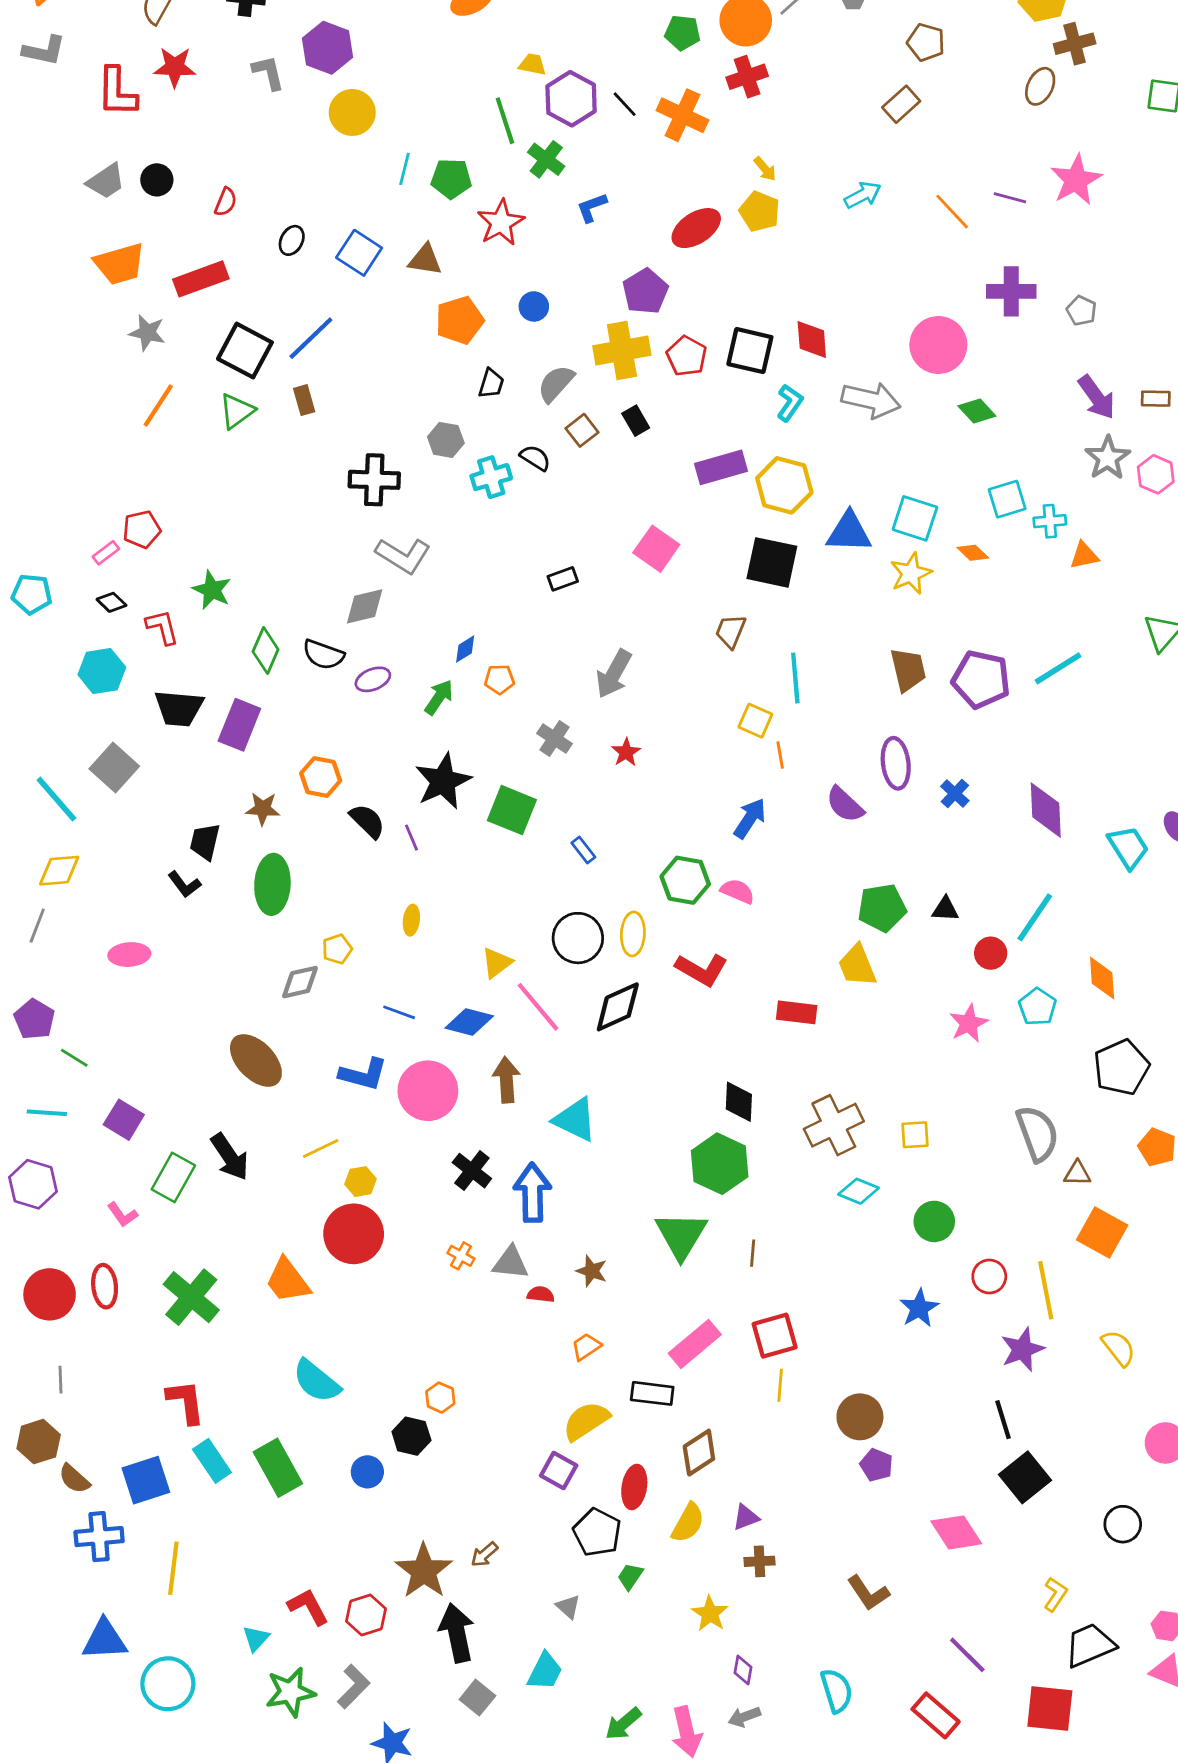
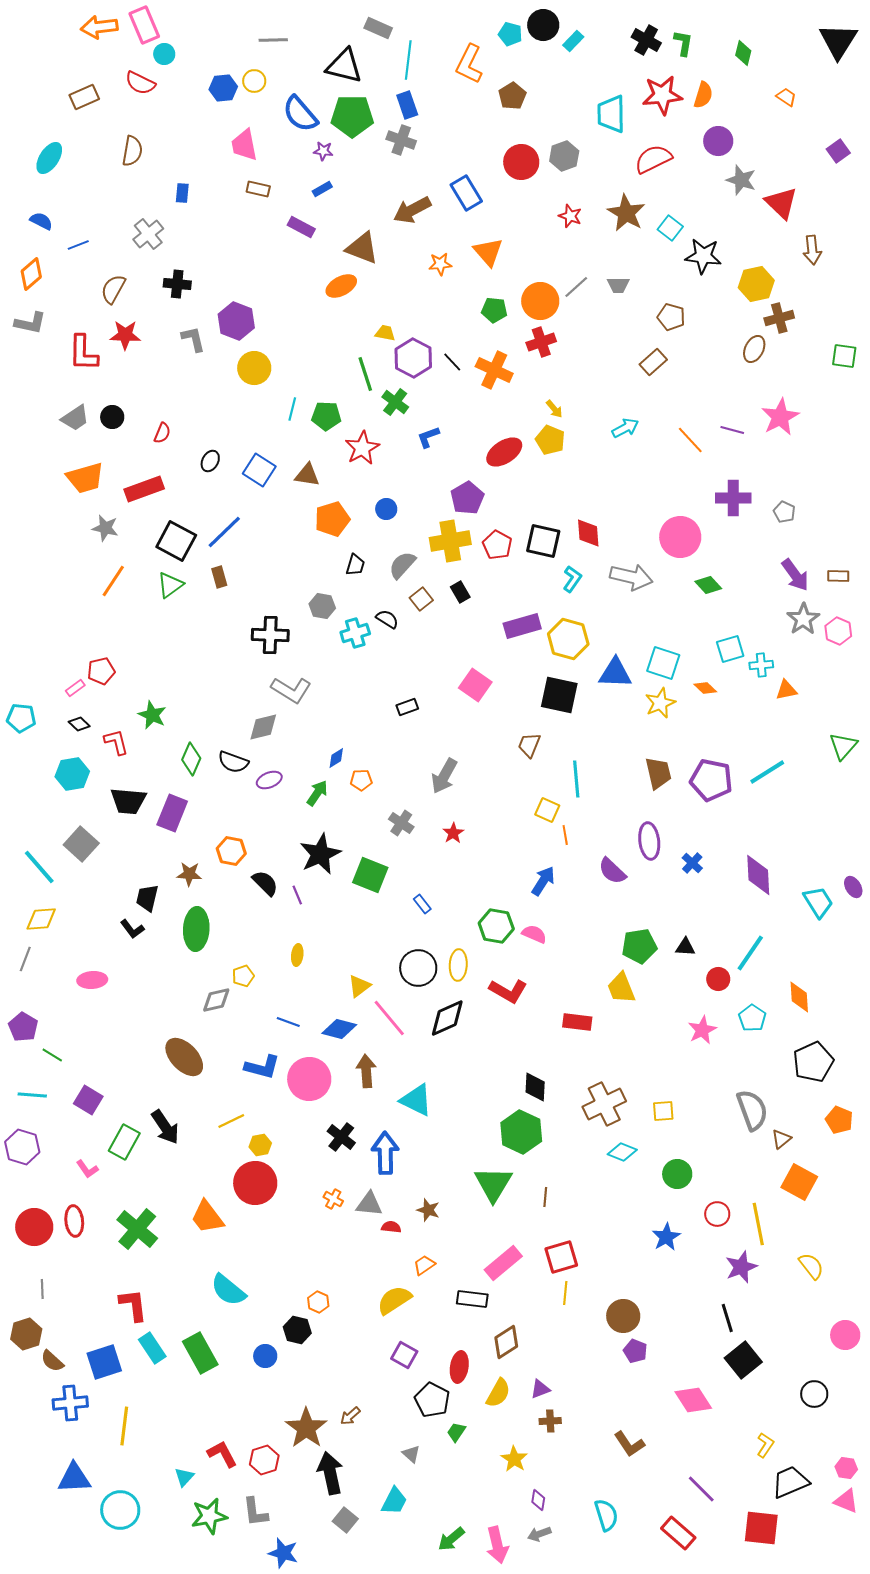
brown triangle: (1077, 1173) -> (781, 1139), turned -40
yellow semicircle: (586, 1421) -> (394, 1300), moved
gray L-shape: (354, 1687) -> (255, 1512), turned 128

